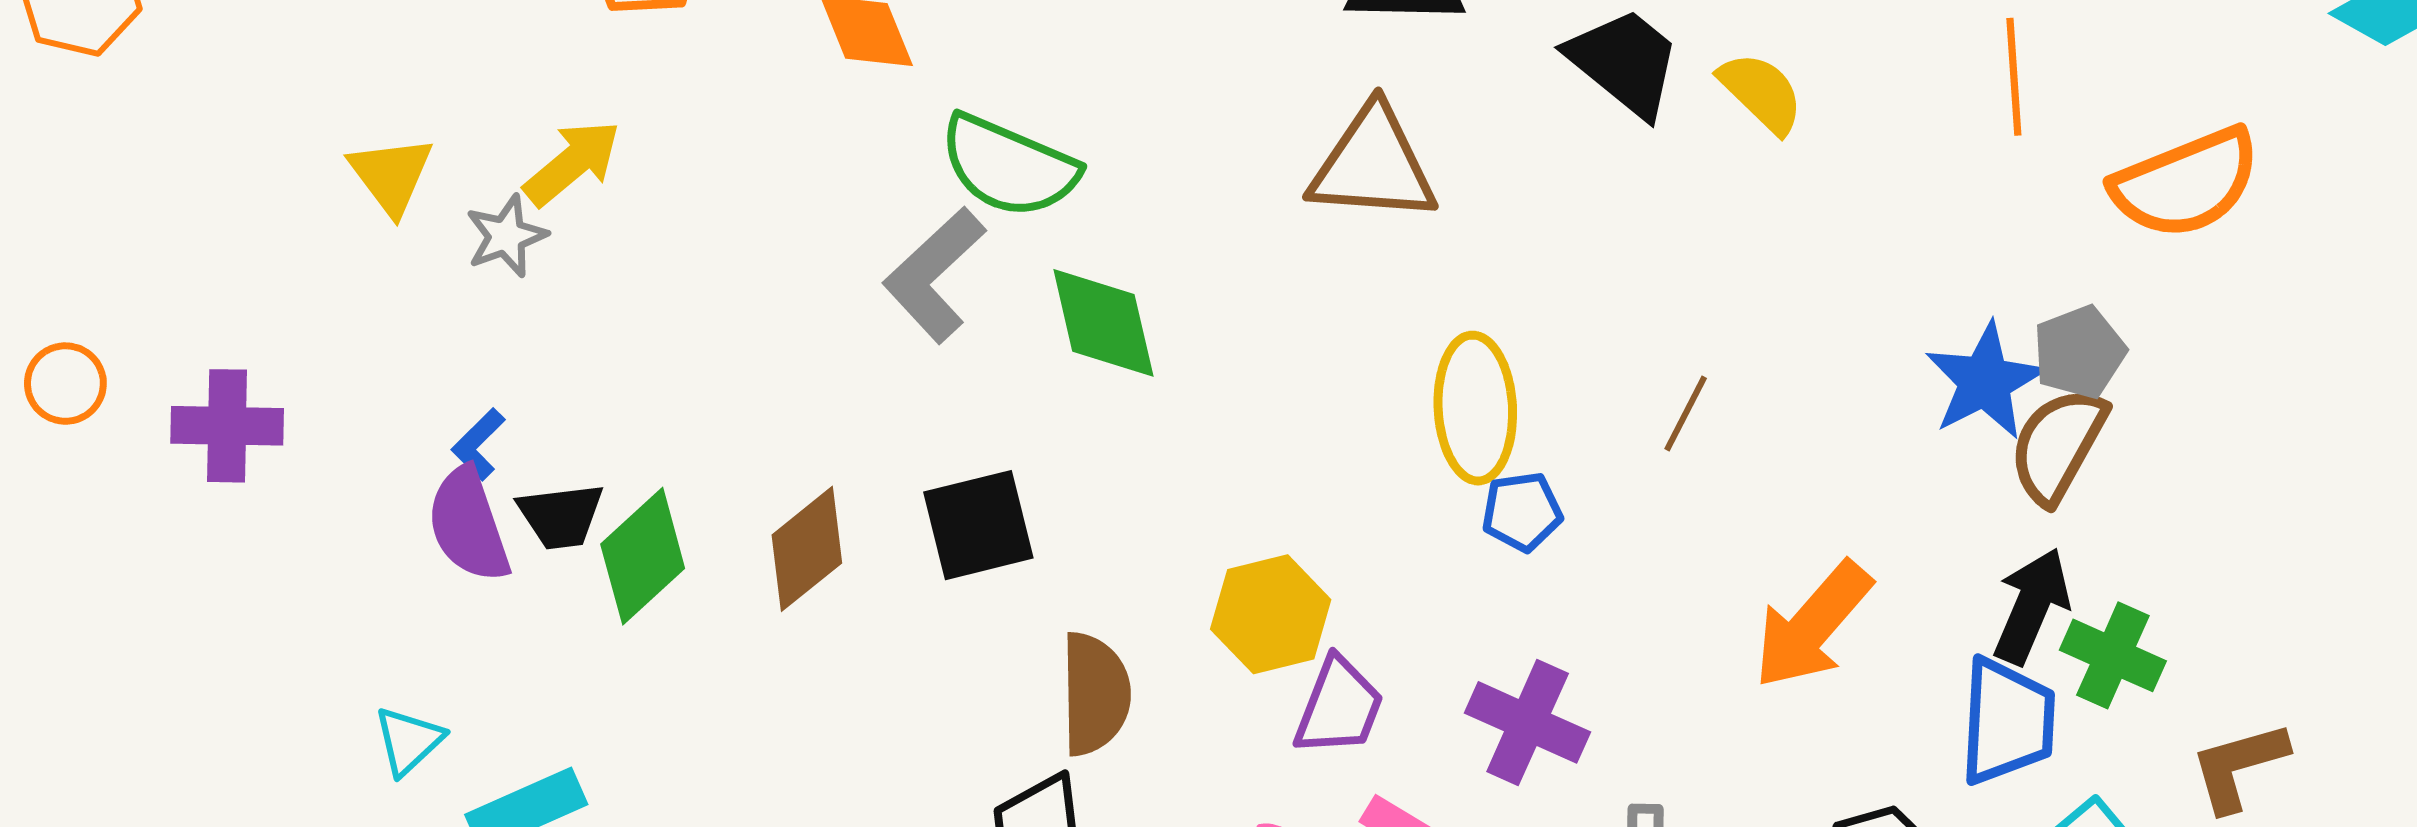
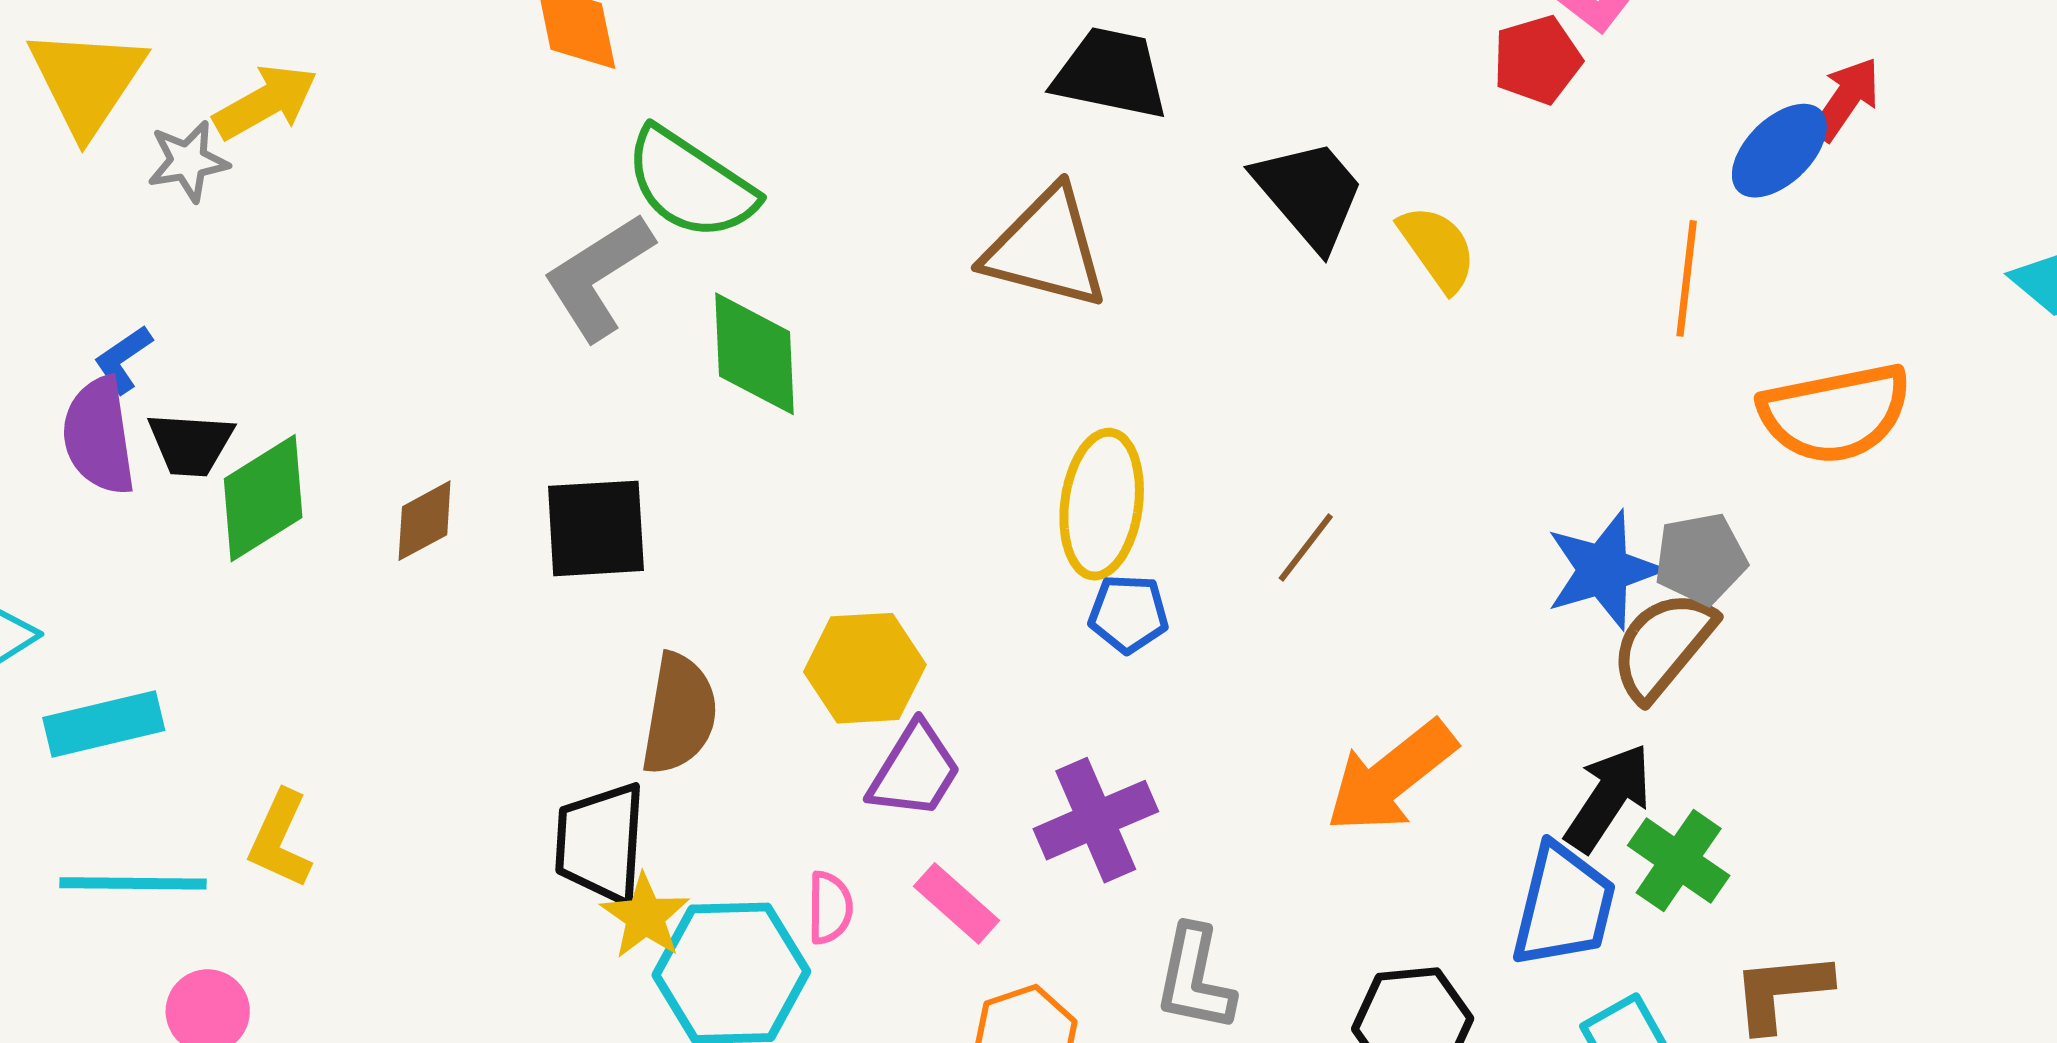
yellow triangle: (391, 175) -> (87, 81), size x1.4
brown diamond: (807, 549) -> (425, 521), size x0.7
purple cross: (1528, 722) -> (1096, 820), turned 32

